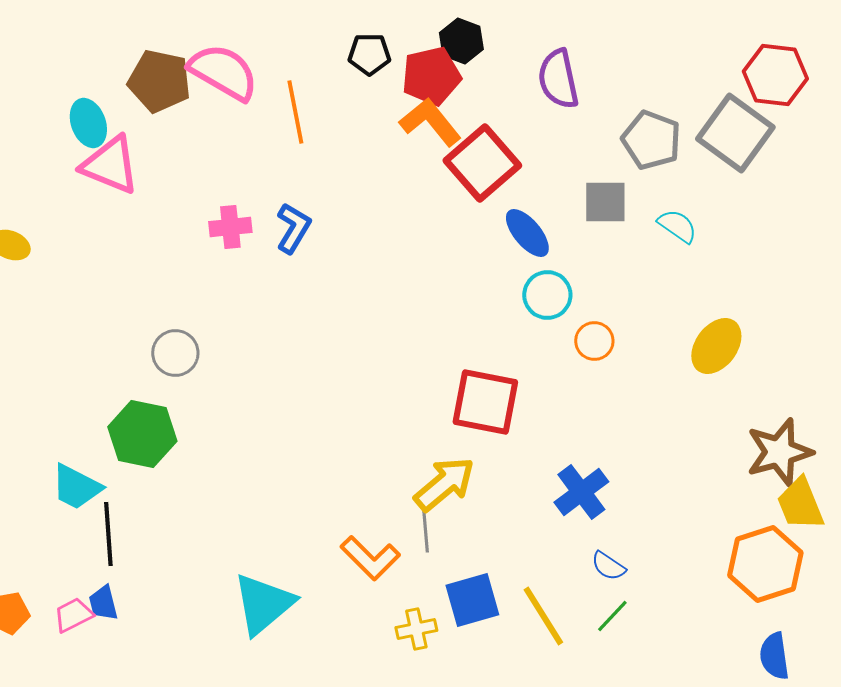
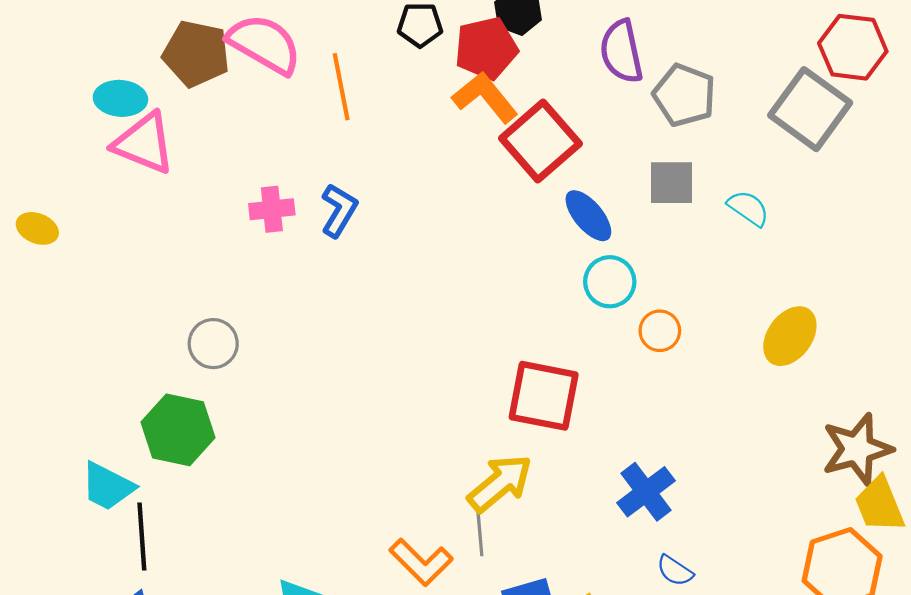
cyan ellipse: (88, 123) -> (120, 98), turned -66
gray pentagon: (651, 140) -> (684, 95), moved

